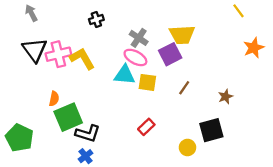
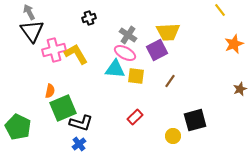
black triangle: (35, 50) -> (32, 31), moved
brown star: (225, 97) -> (240, 89), moved

